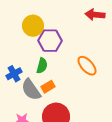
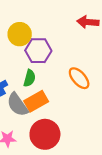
orange rectangle: (48, 87) -> (36, 101), size x1.5

